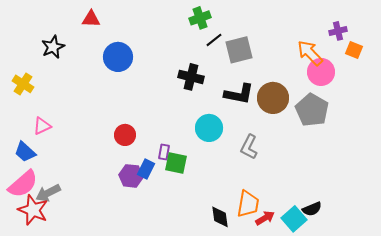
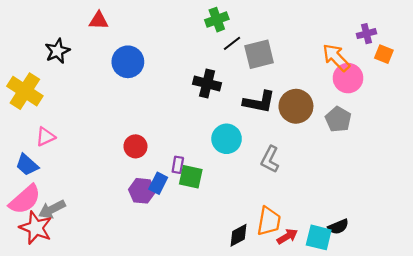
yellow cross: (23, 84) -> (25, 91), size x1.5
gray pentagon: (312, 110) -> (338, 119), size x0.7
black diamond: (220, 217) -> (238, 235), turned 70
cyan square: (294, 219) -> (319, 237), turned -35

